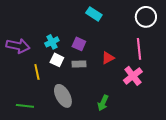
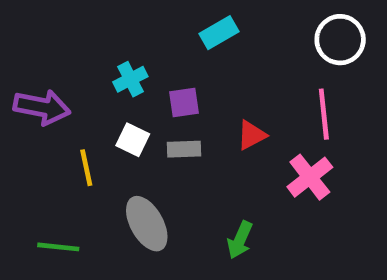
cyan rectangle: (94, 14) -> (219, 33), turned -63
cyan cross: (52, 42) -> (130, 79), moved
purple square: (79, 44) -> (184, 102), turned -32

